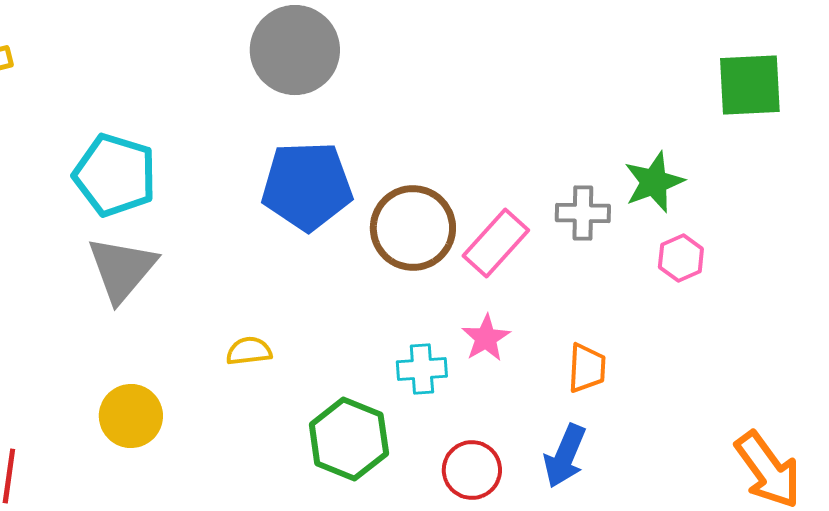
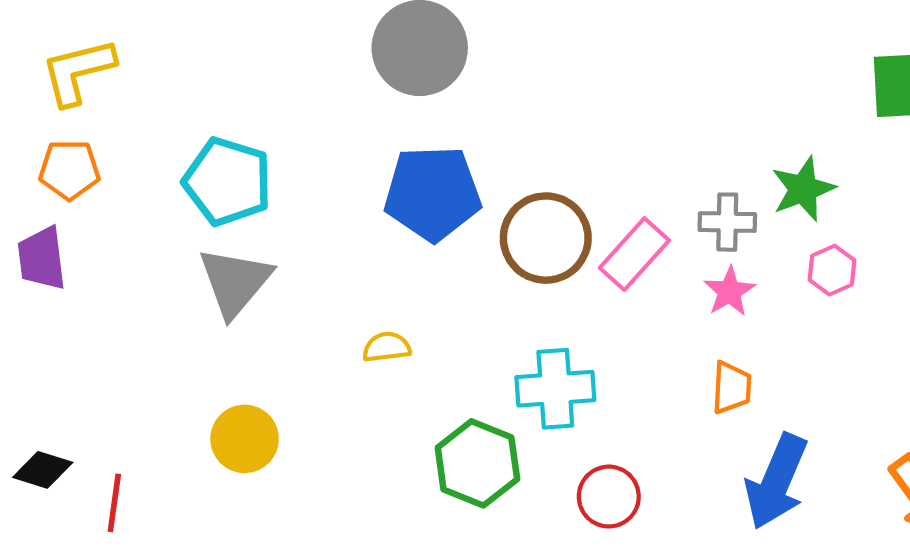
pink star: (486, 338) -> (729, 291), moved
yellow semicircle: (249, 351) -> (387, 347), moved
cyan cross: (422, 369) -> (555, 389), size x1.5
blue arrow: (565, 456) -> (776, 482), moved, size x1.4

